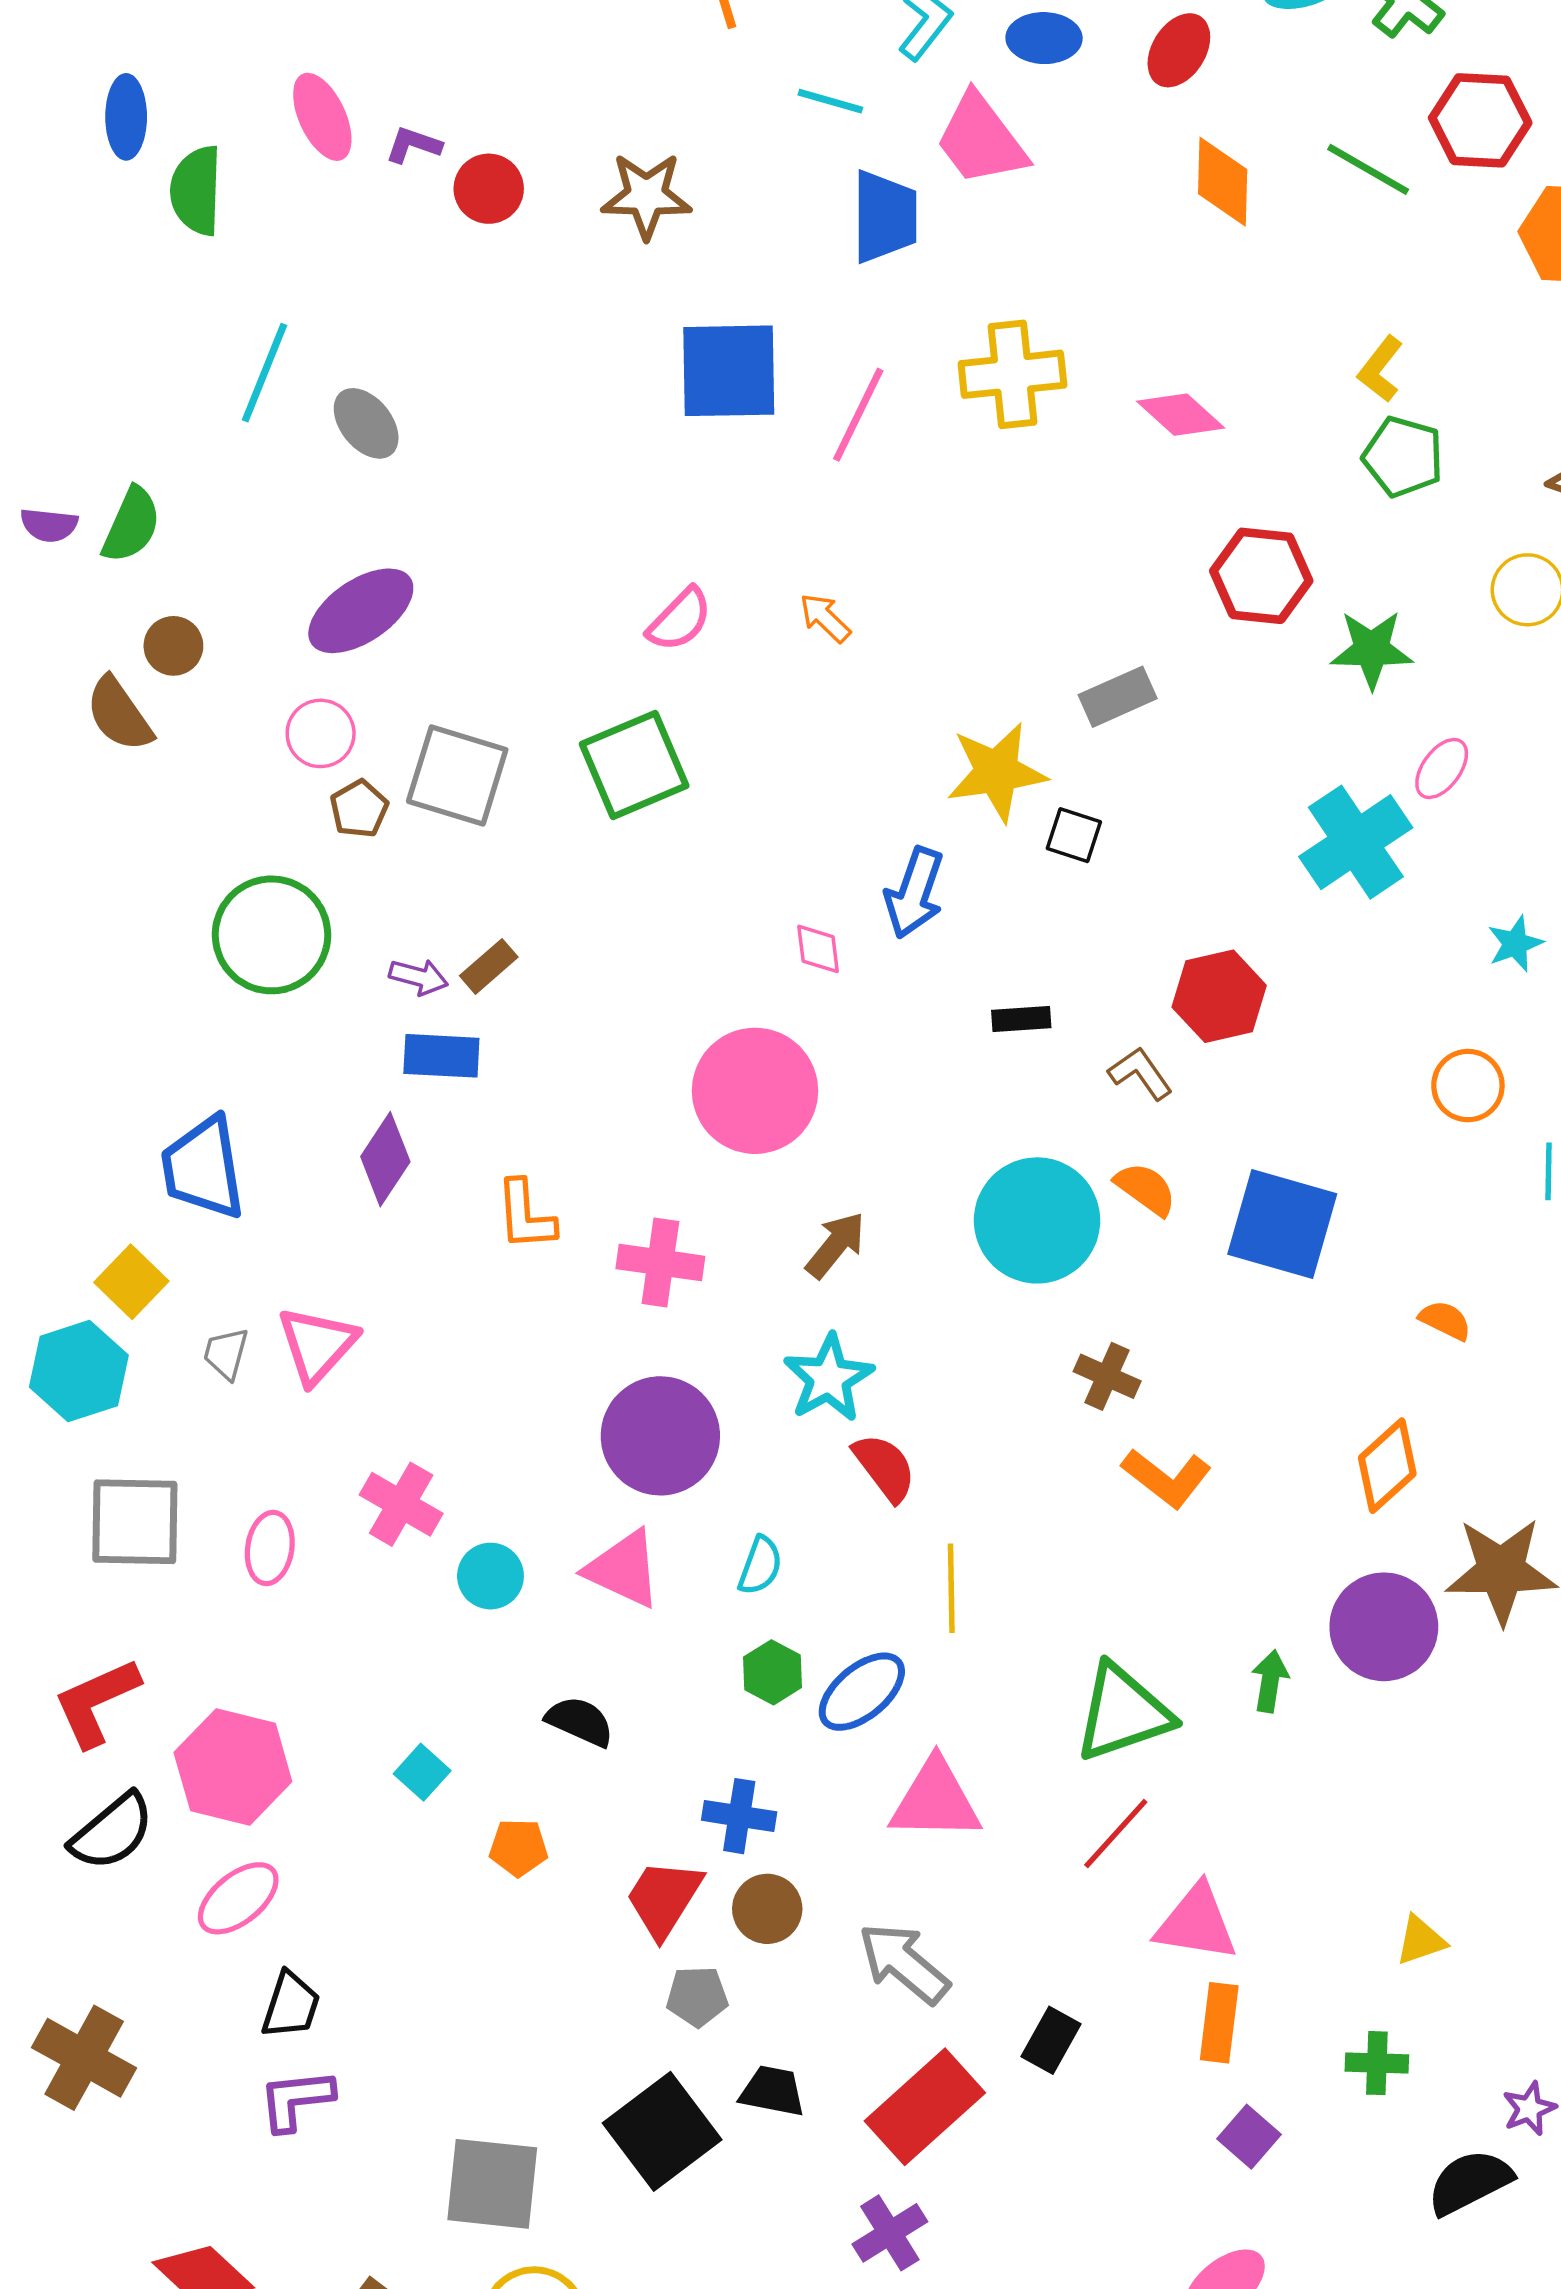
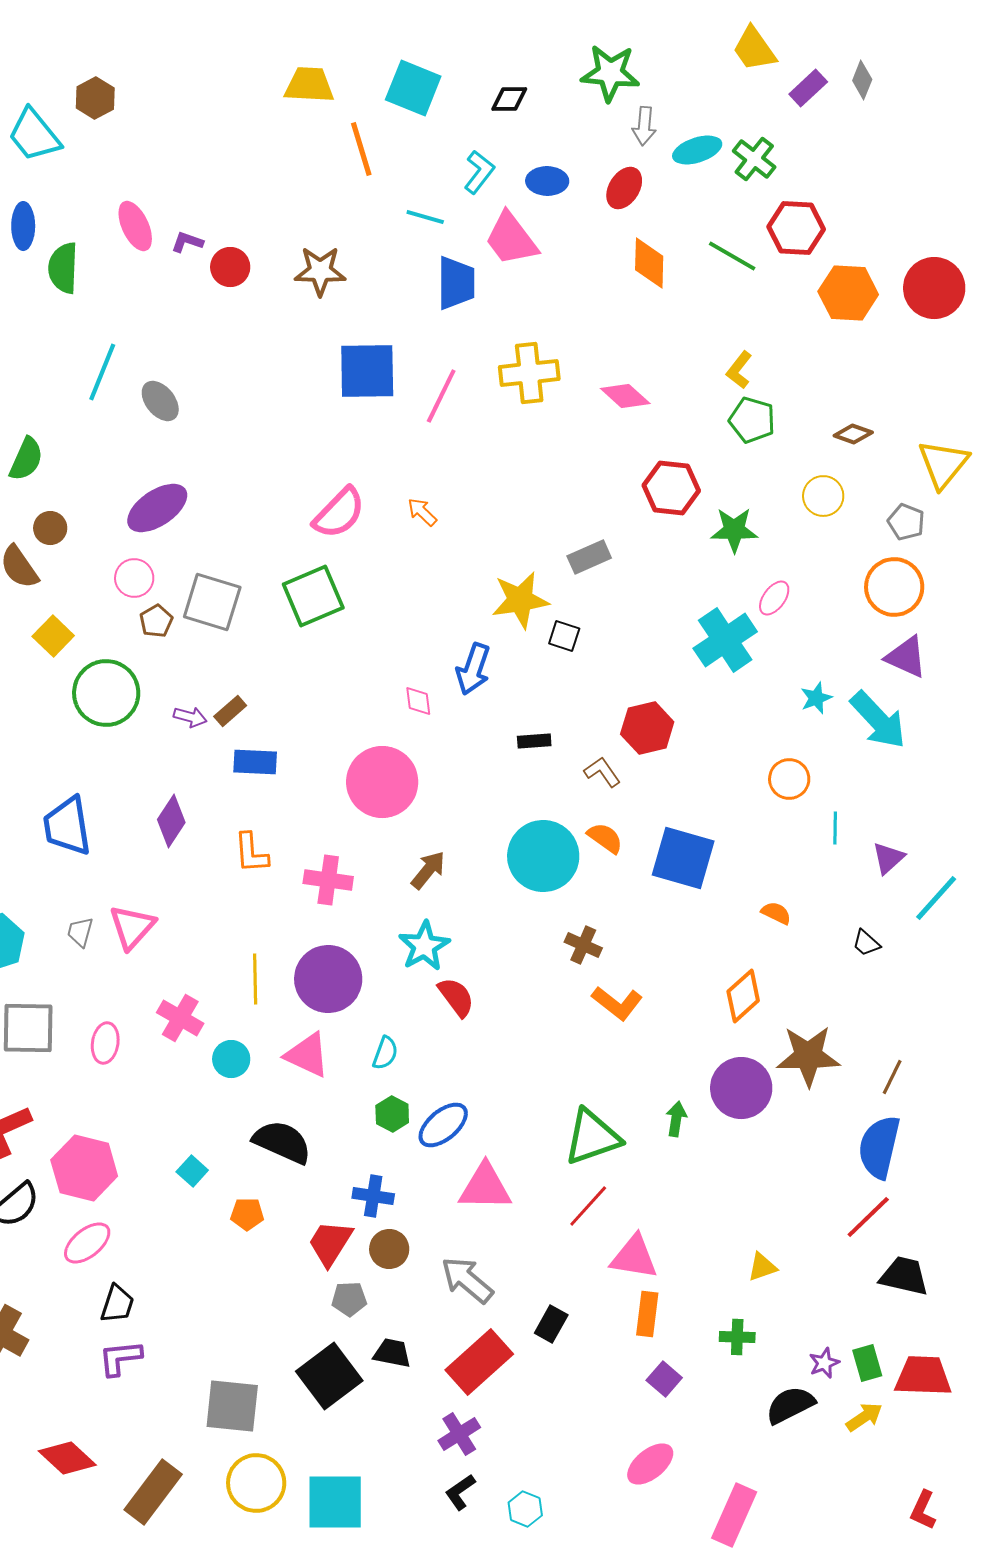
pink semicircle: (680, 620) -> (339, 513), size x1.4
blue rectangle: (441, 1056) -> (255, 762), moved
yellow square: (131, 1282) -> (53, 636), moved
yellow line: (951, 1588) -> (255, 979), moved
black semicircle: (580, 1721) -> (282, 1142), size x1.5

